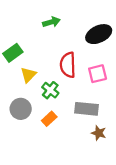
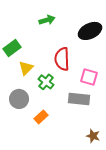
pink square: (98, 74) -> (89, 77), moved, turned 30
orange rectangle: (49, 119) -> (41, 117), moved
brown star: (99, 133) -> (93, 136), moved

